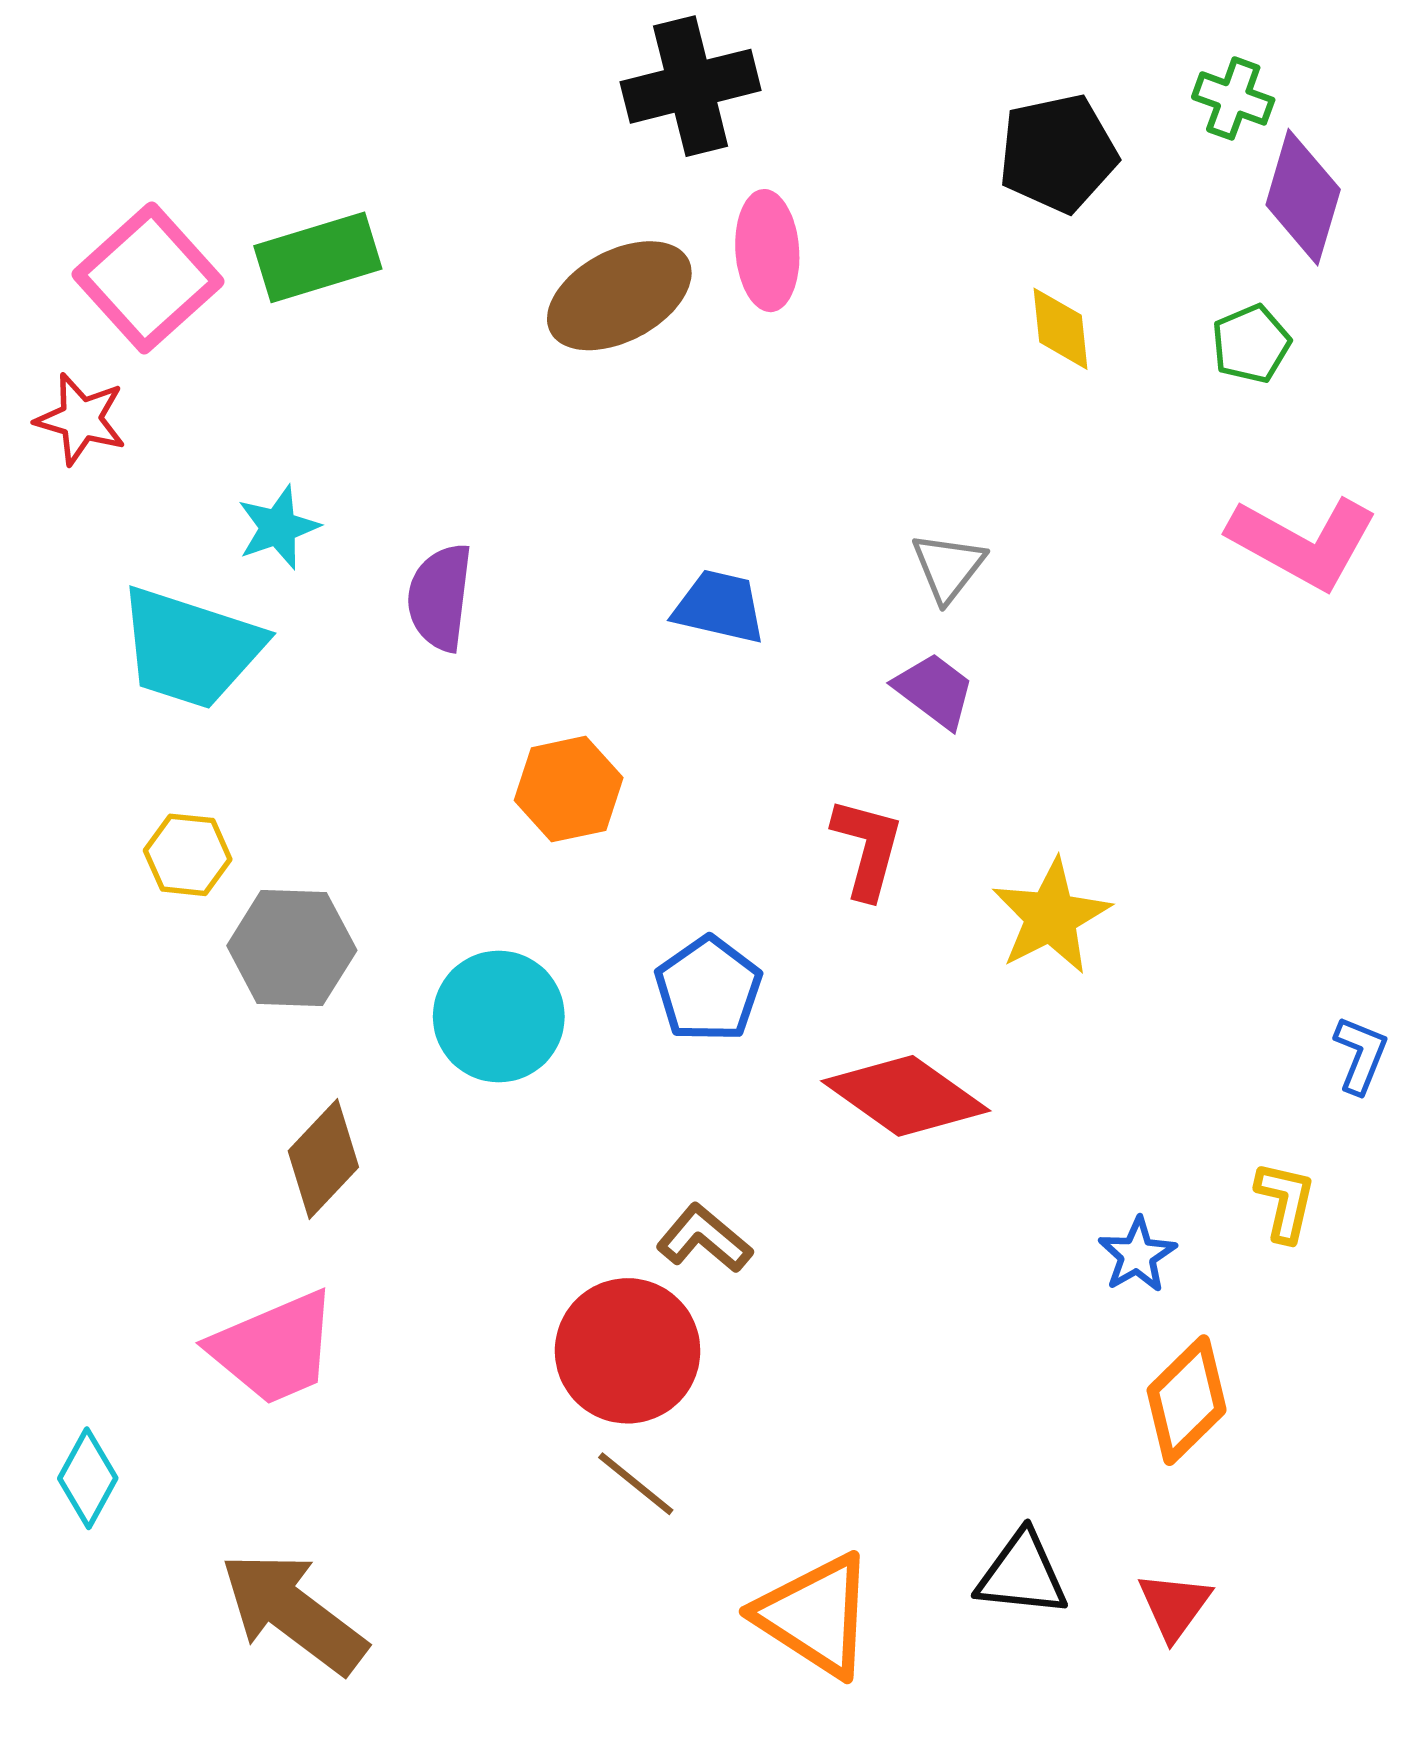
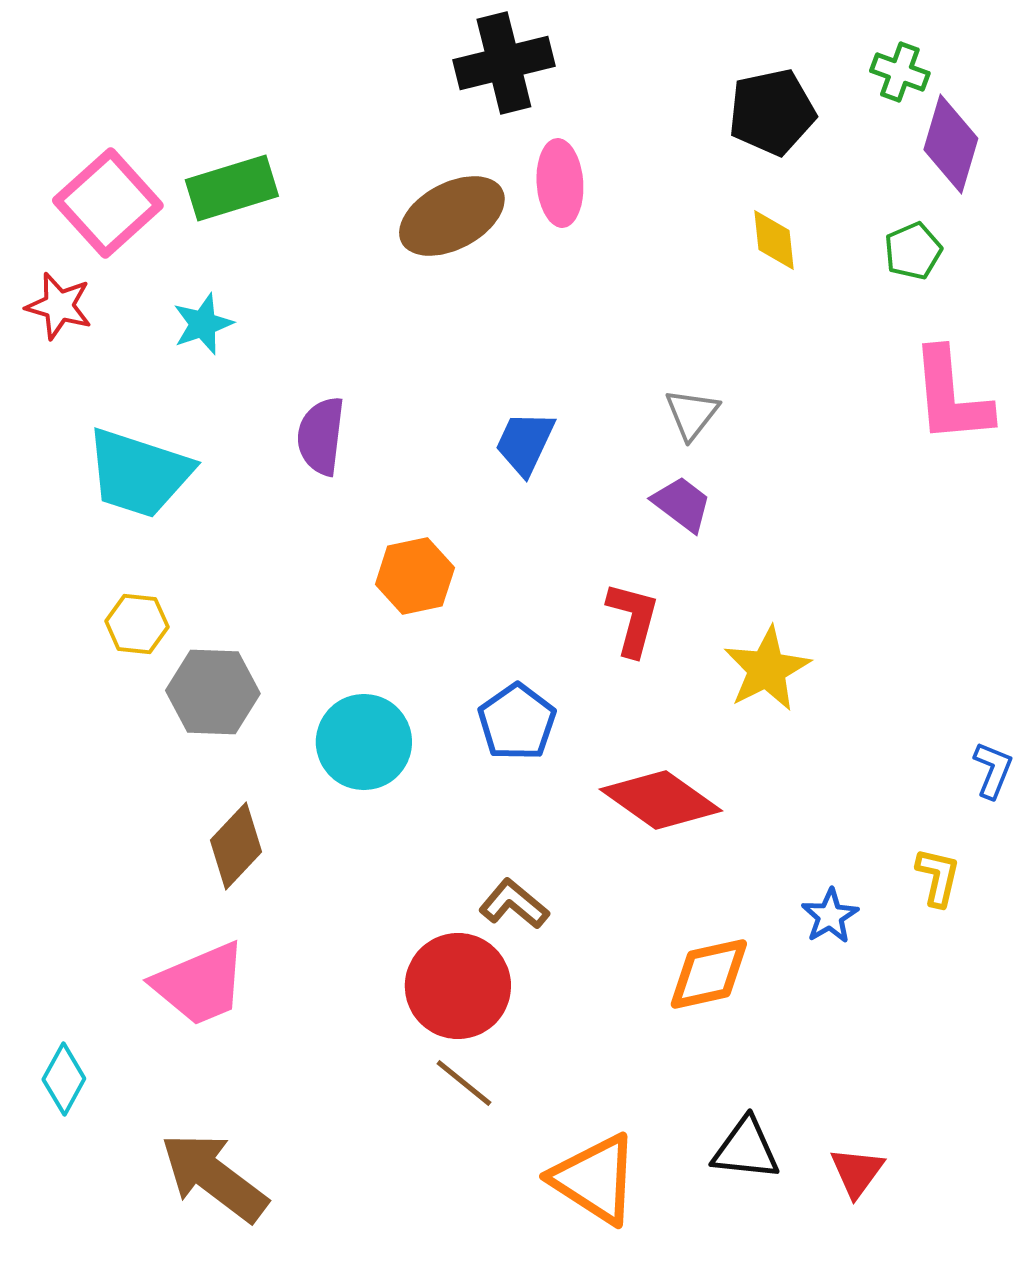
cyan star: (278, 527) -> (203, 324), moved
pink L-shape: (1303, 542) -> (951, 396), turned 56
blue trapezoid: (719, 607) -> (525, 443), turned -78
orange diamond: (1187, 1400) -> (709, 974), moved, turned 32

